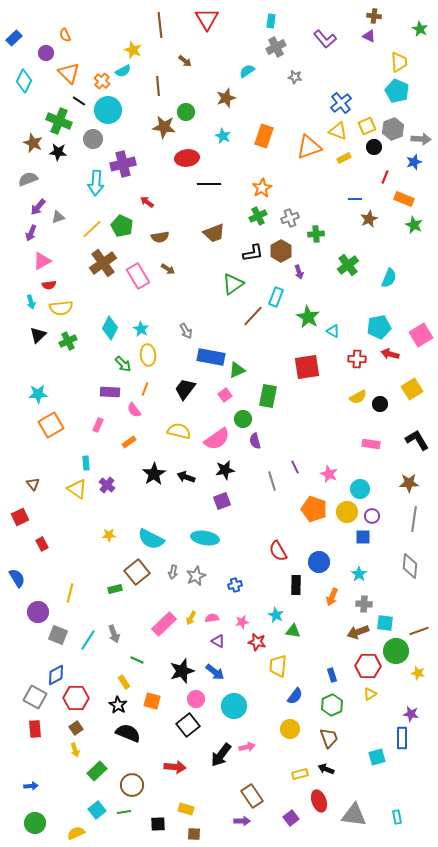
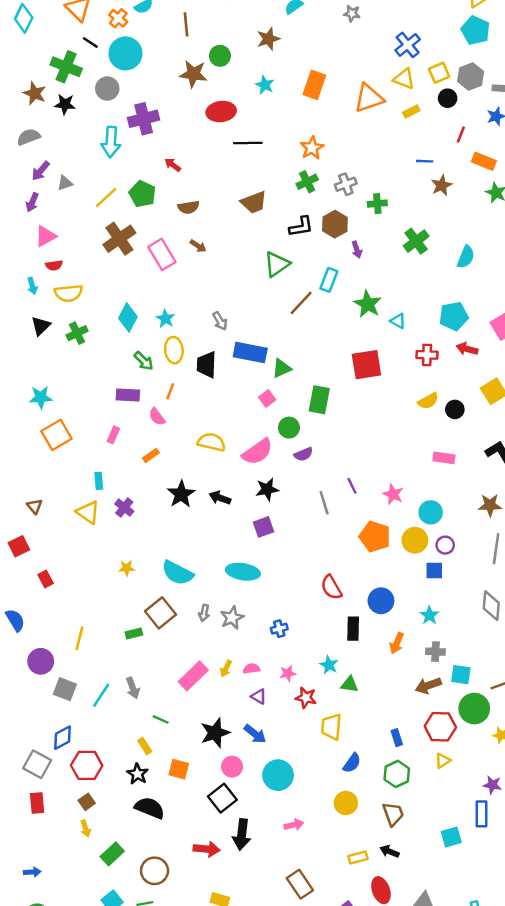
black trapezoid: (185, 389) -> (207, 365), moved, turned -35
purple semicircle: (255, 441) -> (303, 454), turned -98
black arrow: (221, 755) -> (242, 834), moved, turned -30

